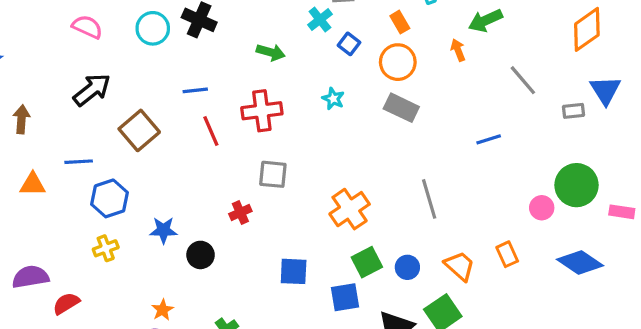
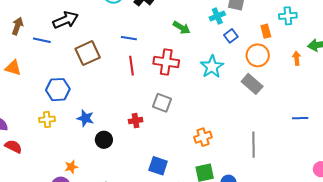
cyan star: (333, 99) -> (212, 67), size x1.6
blue line: (79, 162) -> (42, 40), moved
orange cross: (350, 209) -> (203, 137), size x0.7
red semicircle: (66, 303) -> (13, 146), turned 42

